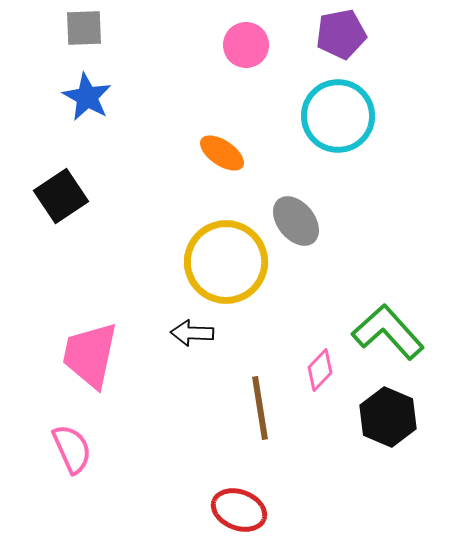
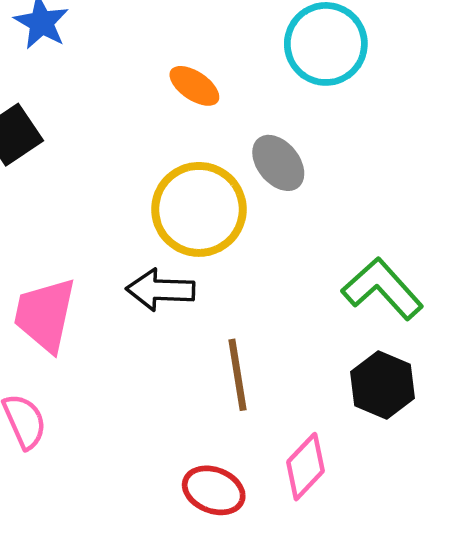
black arrow: (192, 333) -> (160, 290), size x1.4
pink diamond: (320, 370) -> (305, 467), moved, size x1.4

